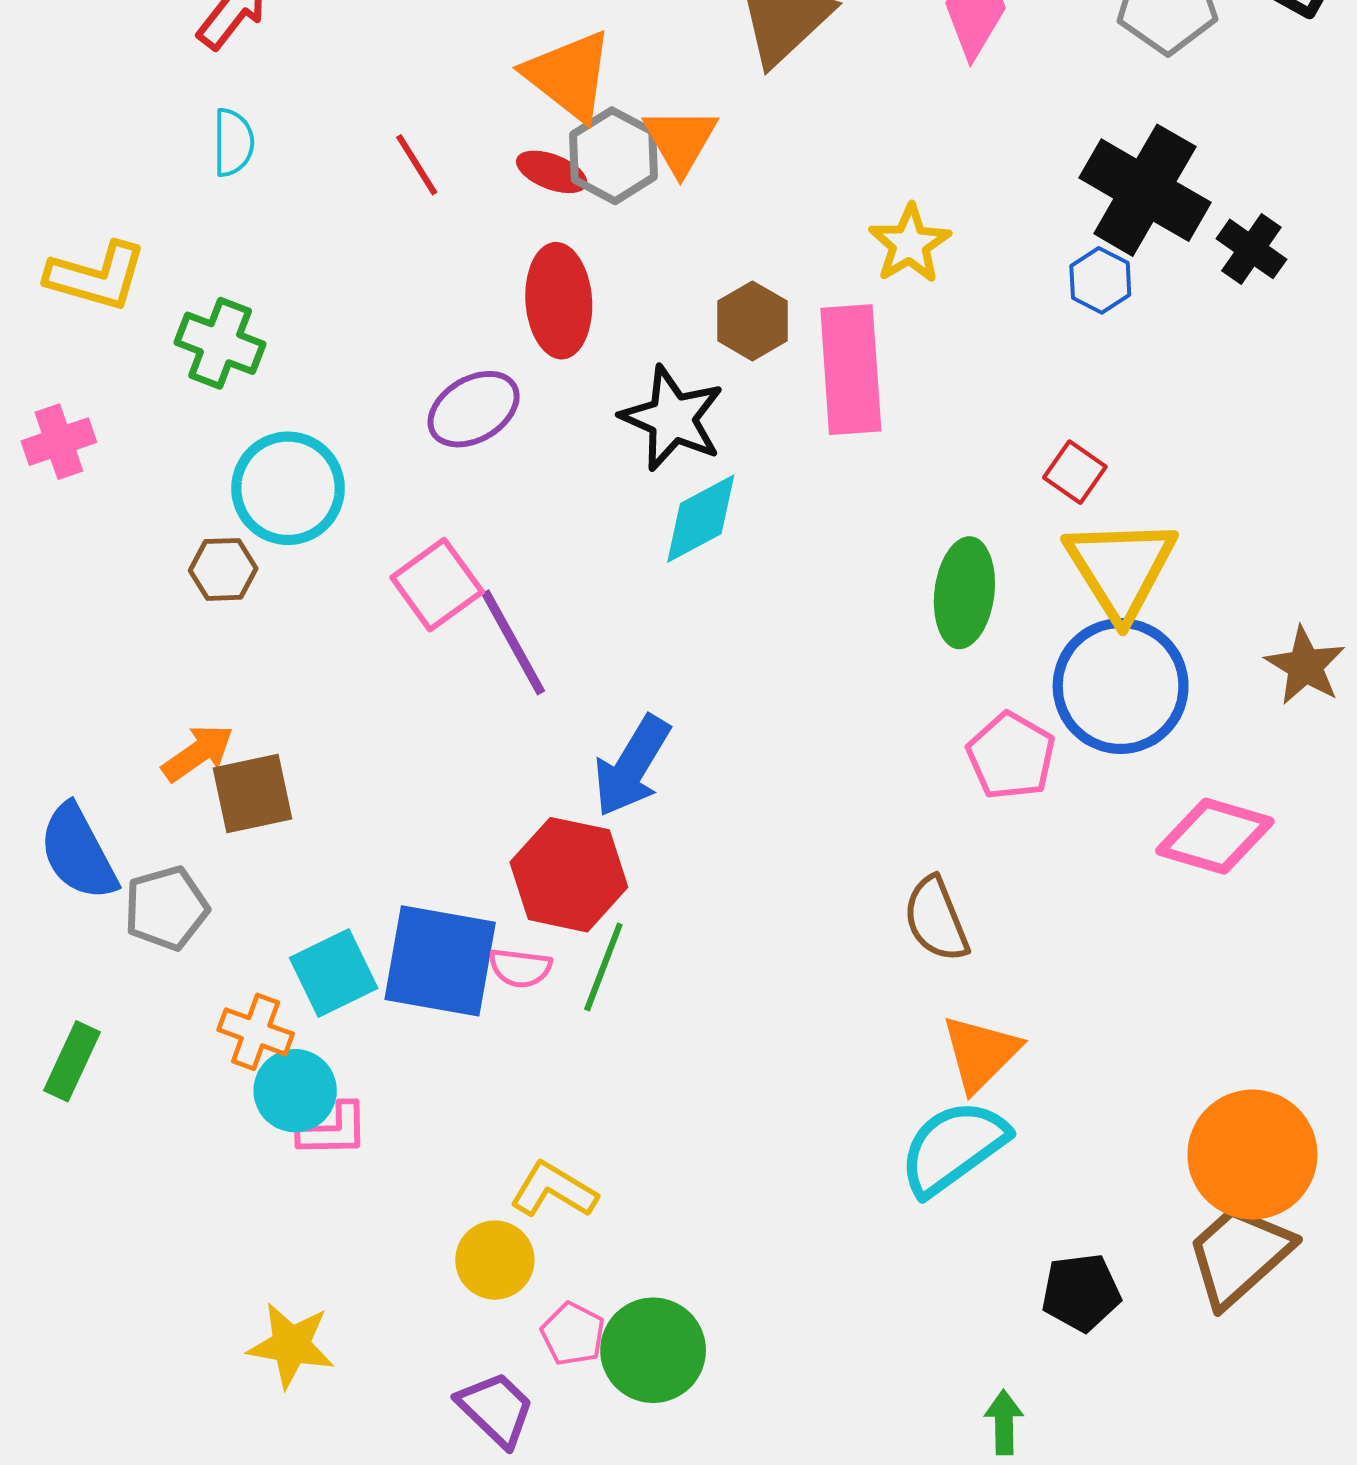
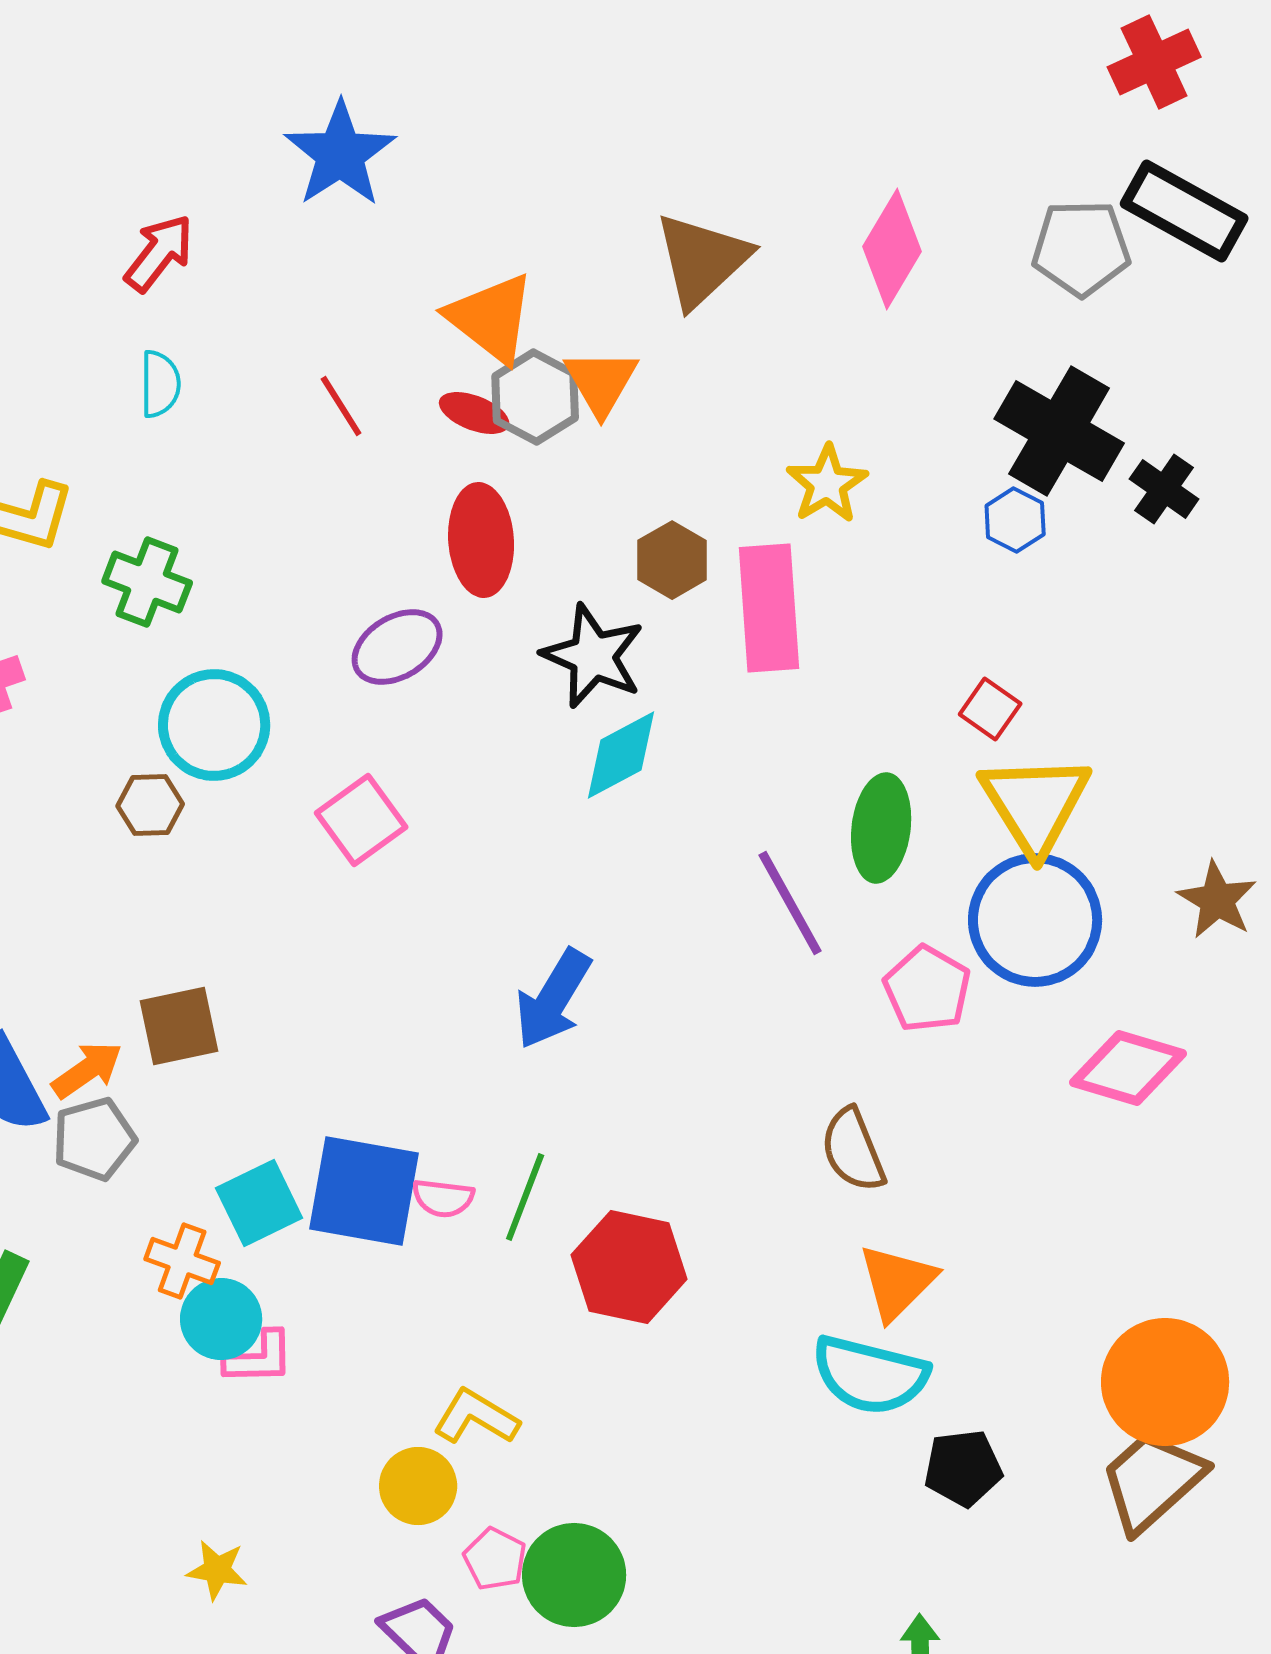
purple line: (513, 642) -> (790, 903), moved
orange arrow: (198, 753) -> (87, 1070), moved
red hexagon: (569, 875) -> (629, 1267), moved
cyan semicircle: (953, 1147) -> (870, 1375), turned -130
black pentagon: (1081, 1292) -> (963, 1468), moved
yellow star: (291, 1345) -> (217, 1570), size x0.7

